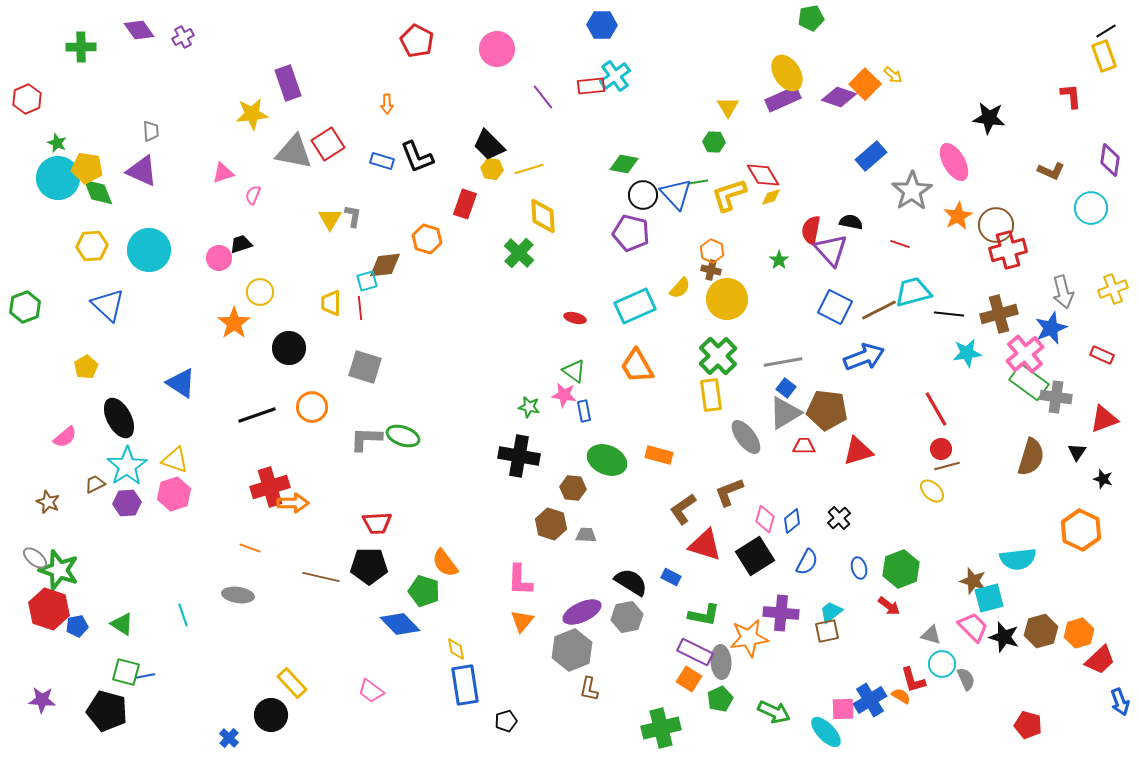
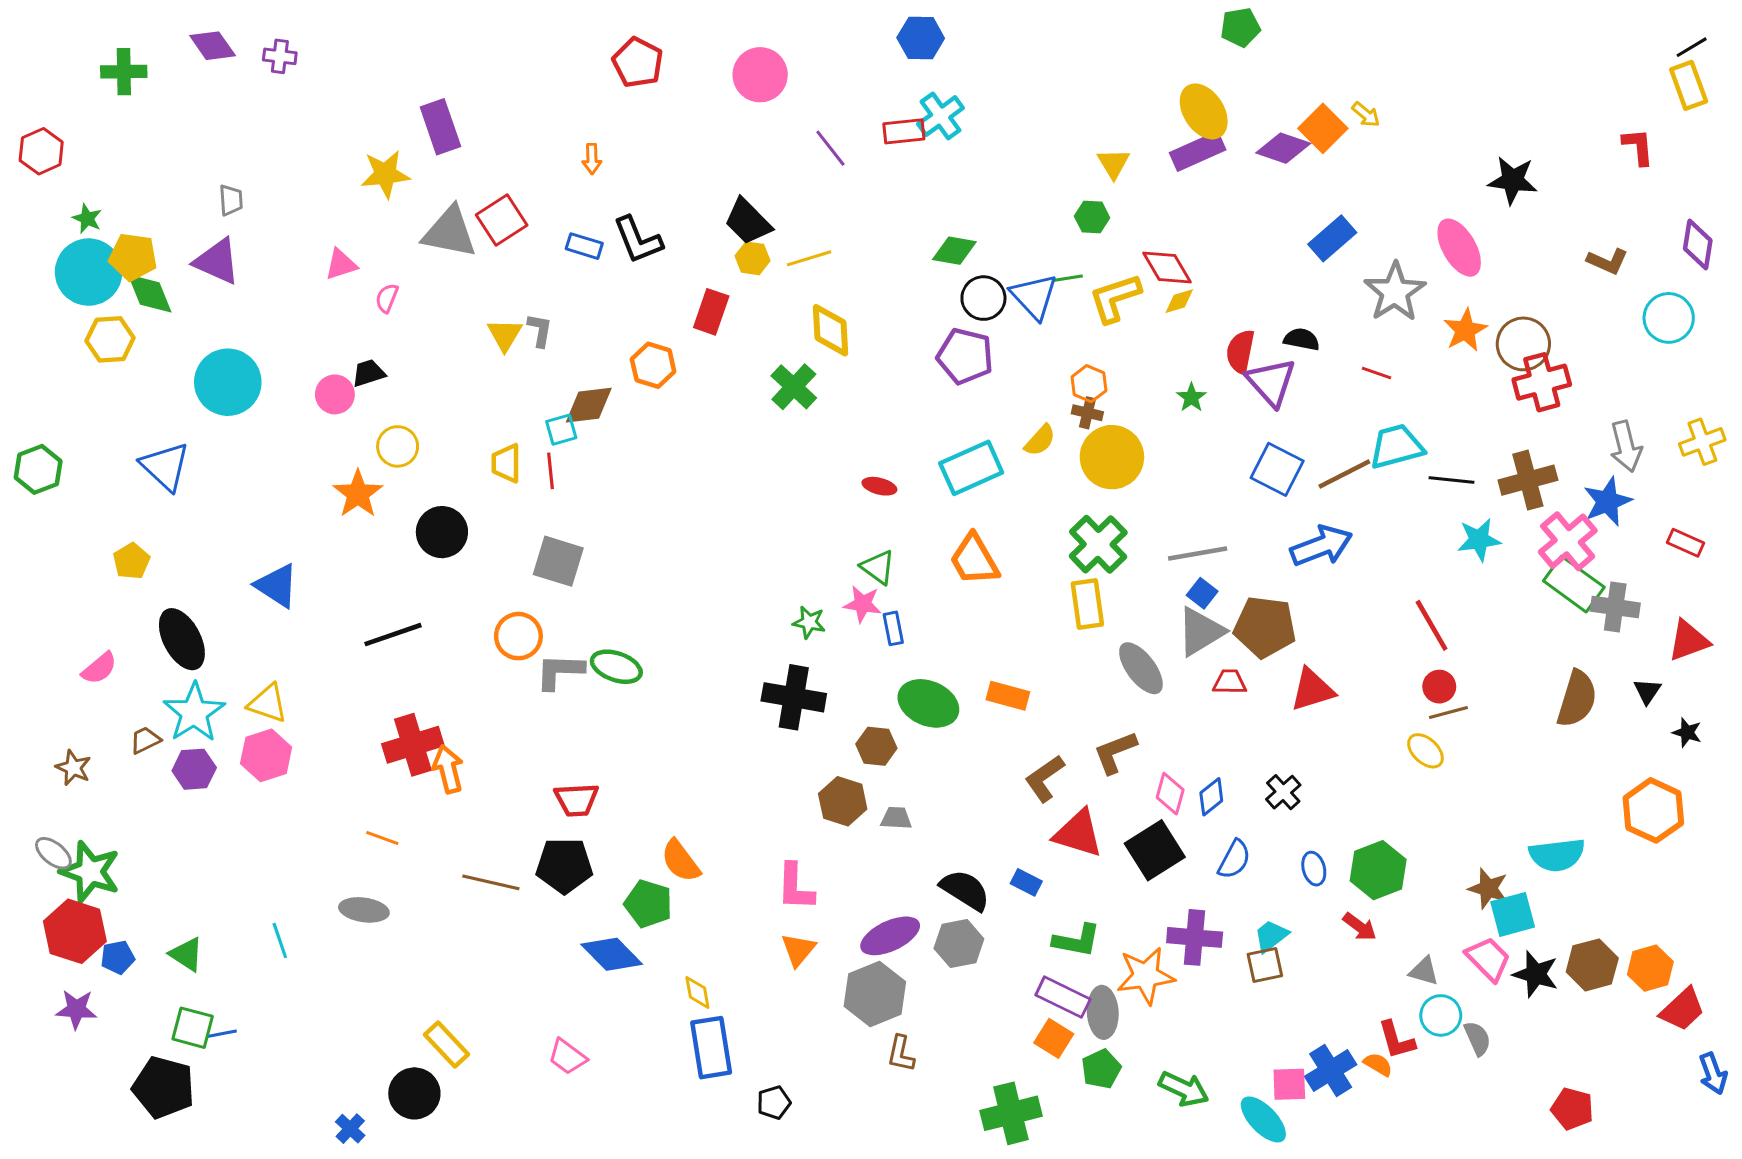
purple cross: (183, 37) -> (280, 56), turned 35
yellow hexagon: (92, 246) -> (110, 339), moved
orange circle: (312, 407) -> (518, 636), moved
orange arrow: (293, 503) -> (448, 769), turned -104
purple star: (42, 700) -> (76, 1009), moved

